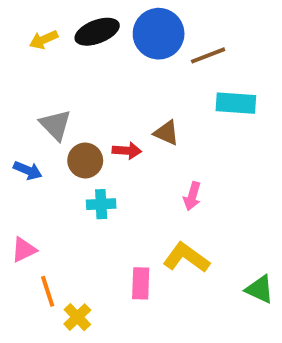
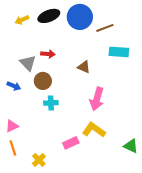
red arrow: (127, 151) -> (48, 54), moved
pink arrow: (192, 196) -> (97, 99), size x1.6
pink rectangle: (141, 283) -> (71, 143), turned 63
orange line: (48, 291) -> (13, 148), moved

